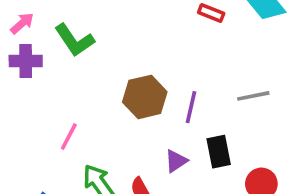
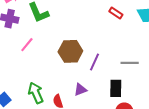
pink line: (69, 137) -> (27, 45), moved
black rectangle: (219, 152) -> (116, 88), moved

